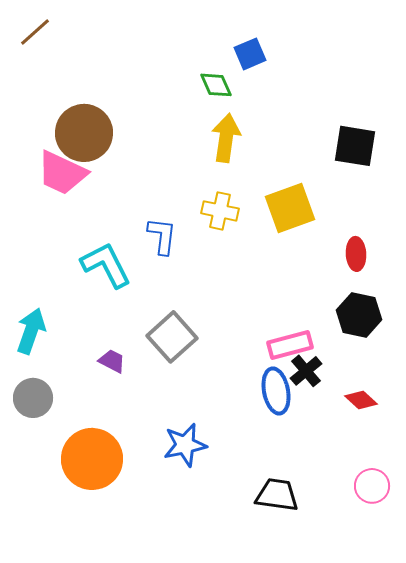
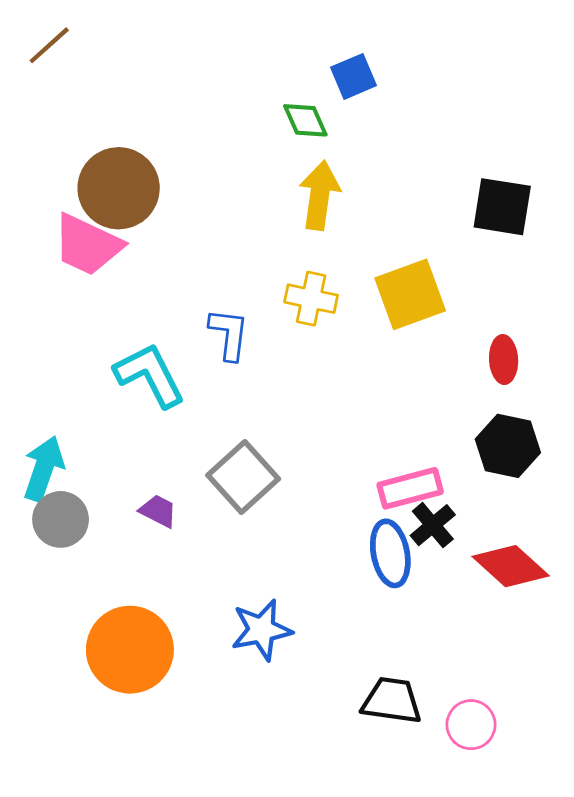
gray circle: (33, 398) -> (61, 519), moved
red diamond: (361, 400) -> (511, 566), size x1.6
pink circle: (372, 486) -> (471, 725), moved

